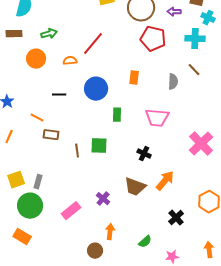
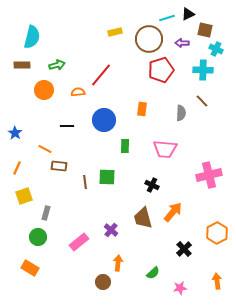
red pentagon: (153, 39) -> (161, 70), turned -30
pink cross: (201, 144) -> (209, 175), turned 30
yellow square: (16, 180) -> (24, 196), moved
brown trapezoid: (135, 187) -> (143, 218), turned 55
green circle: (30, 206) -> (38, 237), size x0.7

